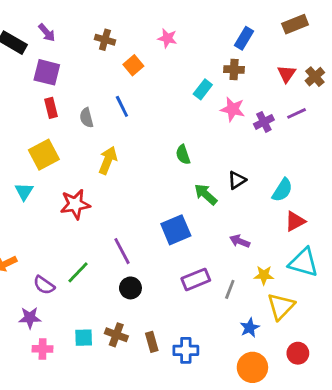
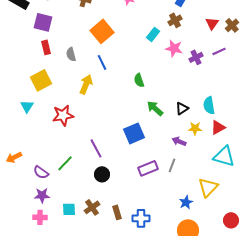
orange square: (133, 65) -> (102, 31), moved, size x1.6
brown cross: (234, 70) -> (175, 20), turned -32
blue line: (122, 106) -> (102, 62), moved
black triangle: (237, 180) -> (182, 108), moved
cyan semicircle: (282, 190) -> (209, 105), turned 138
yellow star: (264, 275) -> (195, 128), moved
gray line: (230, 289) -> (172, 165), moved
purple star: (30, 318) -> (42, 195), moved
brown cross: (116, 335) -> (92, 207), turned 35
red circle: (298, 353) -> (231, 220), moved

